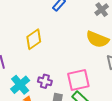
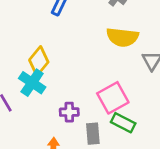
cyan cross: (20, 85) -> (32, 83), moved

